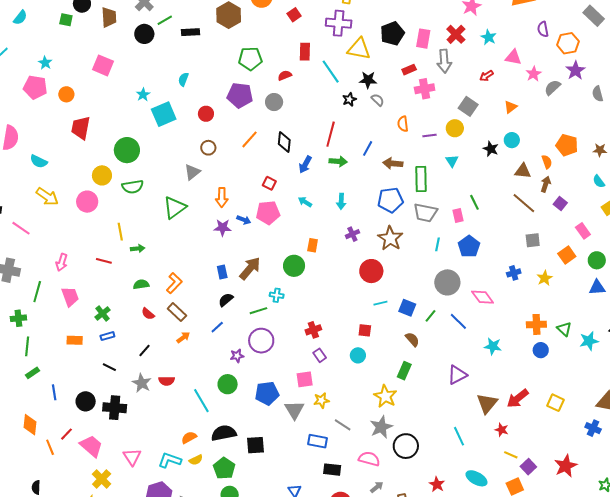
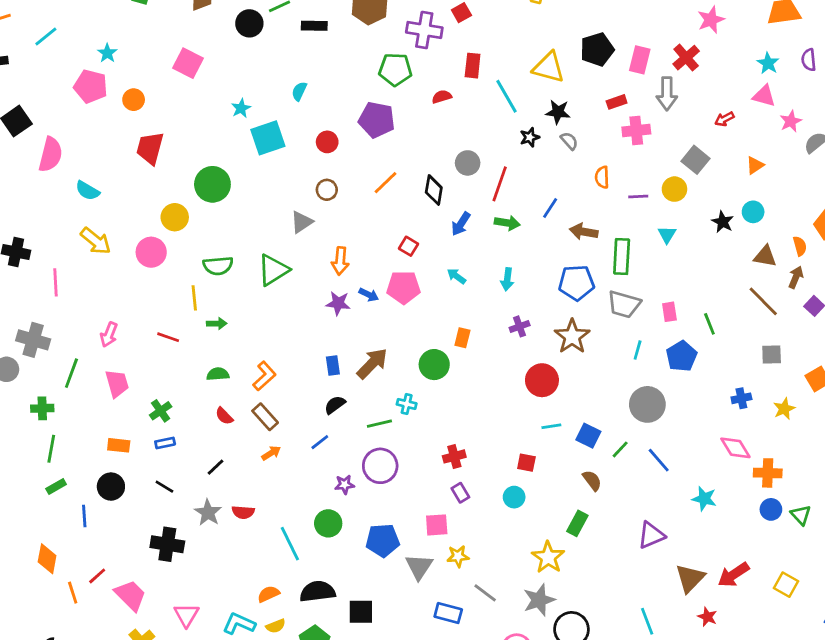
purple cross: (339, 23) -> (424, 30), moved
cyan star: (489, 37) -> (768, 63), moved
gray circle: (274, 102) -> (468, 163), moved
green semicircle: (133, 187) -> (218, 266), moved
green line: (474, 202) -> (709, 324), moved
pink line: (21, 228) -> (56, 282), turned 48
pink diamond: (483, 297) -> (735, 448), moved
green triangle: (564, 329) -> (801, 515), moved
black circle: (86, 401) -> (111, 487), moved

